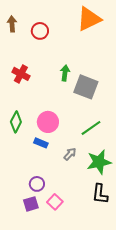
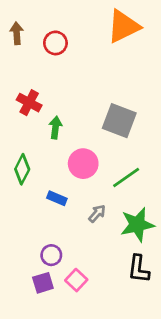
green arrow: (65, 73) -> (55, 128), moved
pink circle: (48, 122) -> (83, 164), moved

